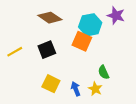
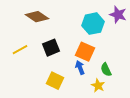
brown diamond: (50, 18) -> (37, 17), moved
orange square: (82, 41) -> (85, 52), moved
blue arrow: (76, 89) -> (80, 68), moved

